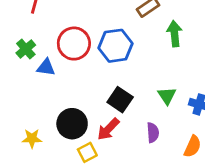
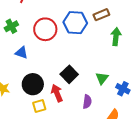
blue hexagon: (116, 46) -> (75, 23), moved
blue triangle: (46, 67) -> (21, 53), moved
red arrow: (108, 129) -> (57, 93), turned 102

